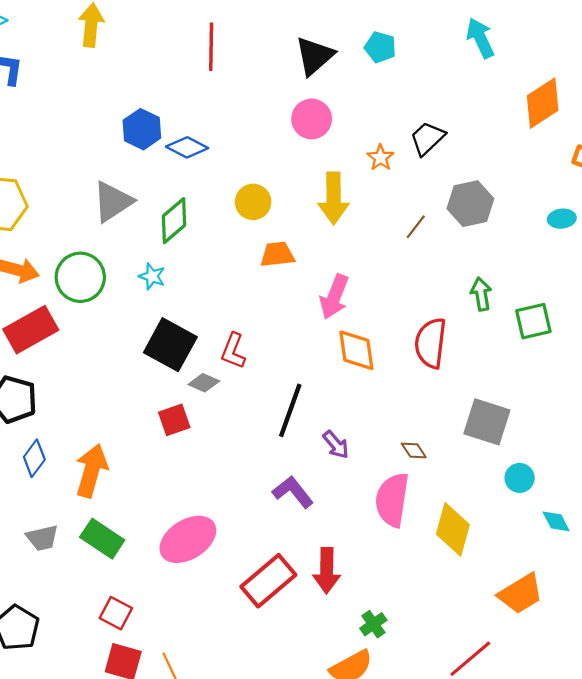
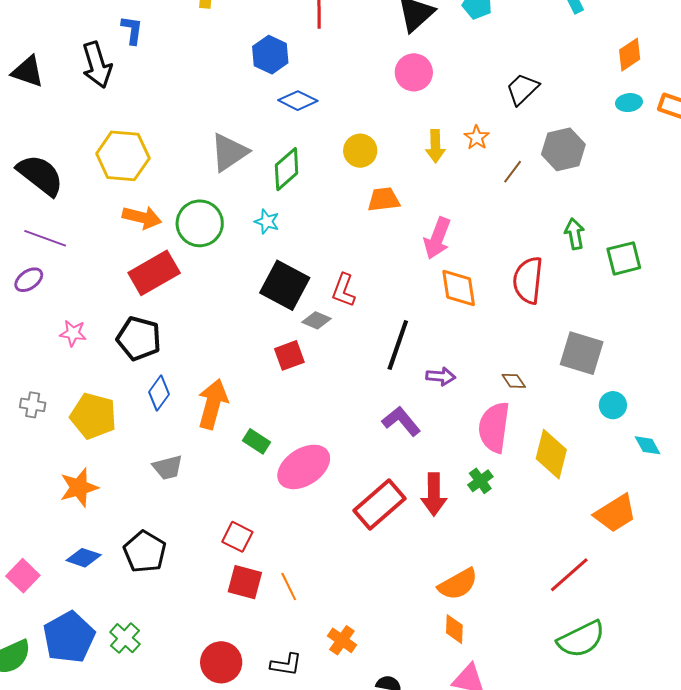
orange diamond: (543, 103) -> (630, 55), size x0.7
blue hexagon: (142, 129) -> (270, 55), moved
orange star: (380, 158) -> (477, 138), moved
yellow arrow: (334, 198) -> (435, 146), size x0.7
cyan ellipse: (562, 219) -> (629, 103), moved
purple arrow: (336, 445) -> (441, 376), turned -44
green rectangle: (102, 539) -> (257, 441), moved, size x0.7
green cross: (373, 624) -> (480, 481), moved

